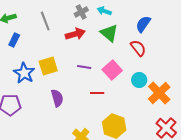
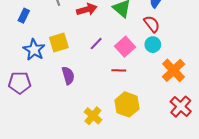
purple line: (84, 67) -> (96, 44), turned -56
cyan circle: (139, 80) -> (153, 45), moved
red line: (97, 93) -> (119, 70), moved

